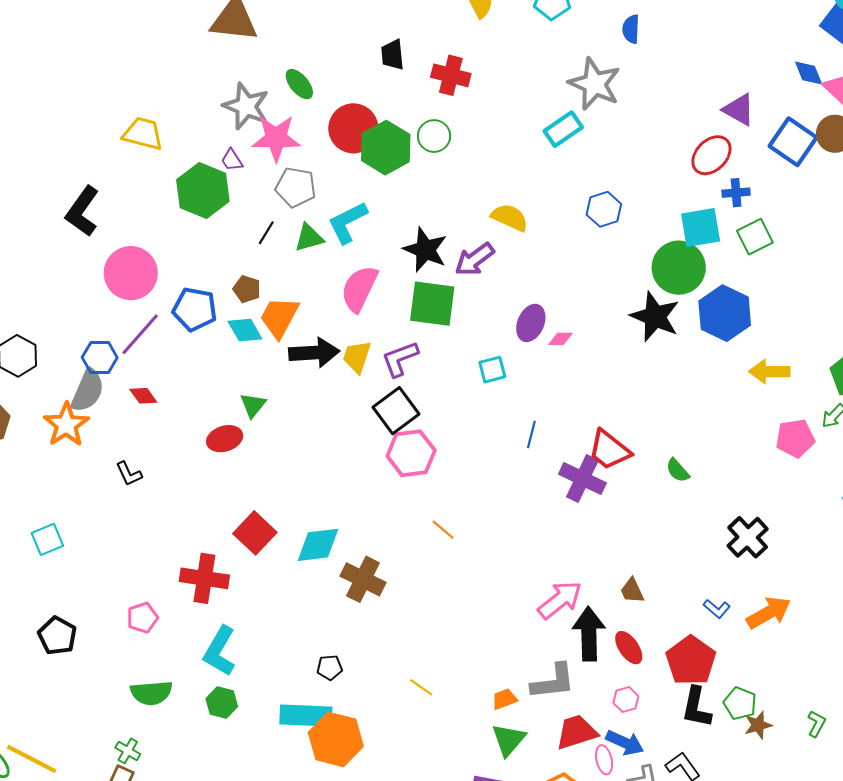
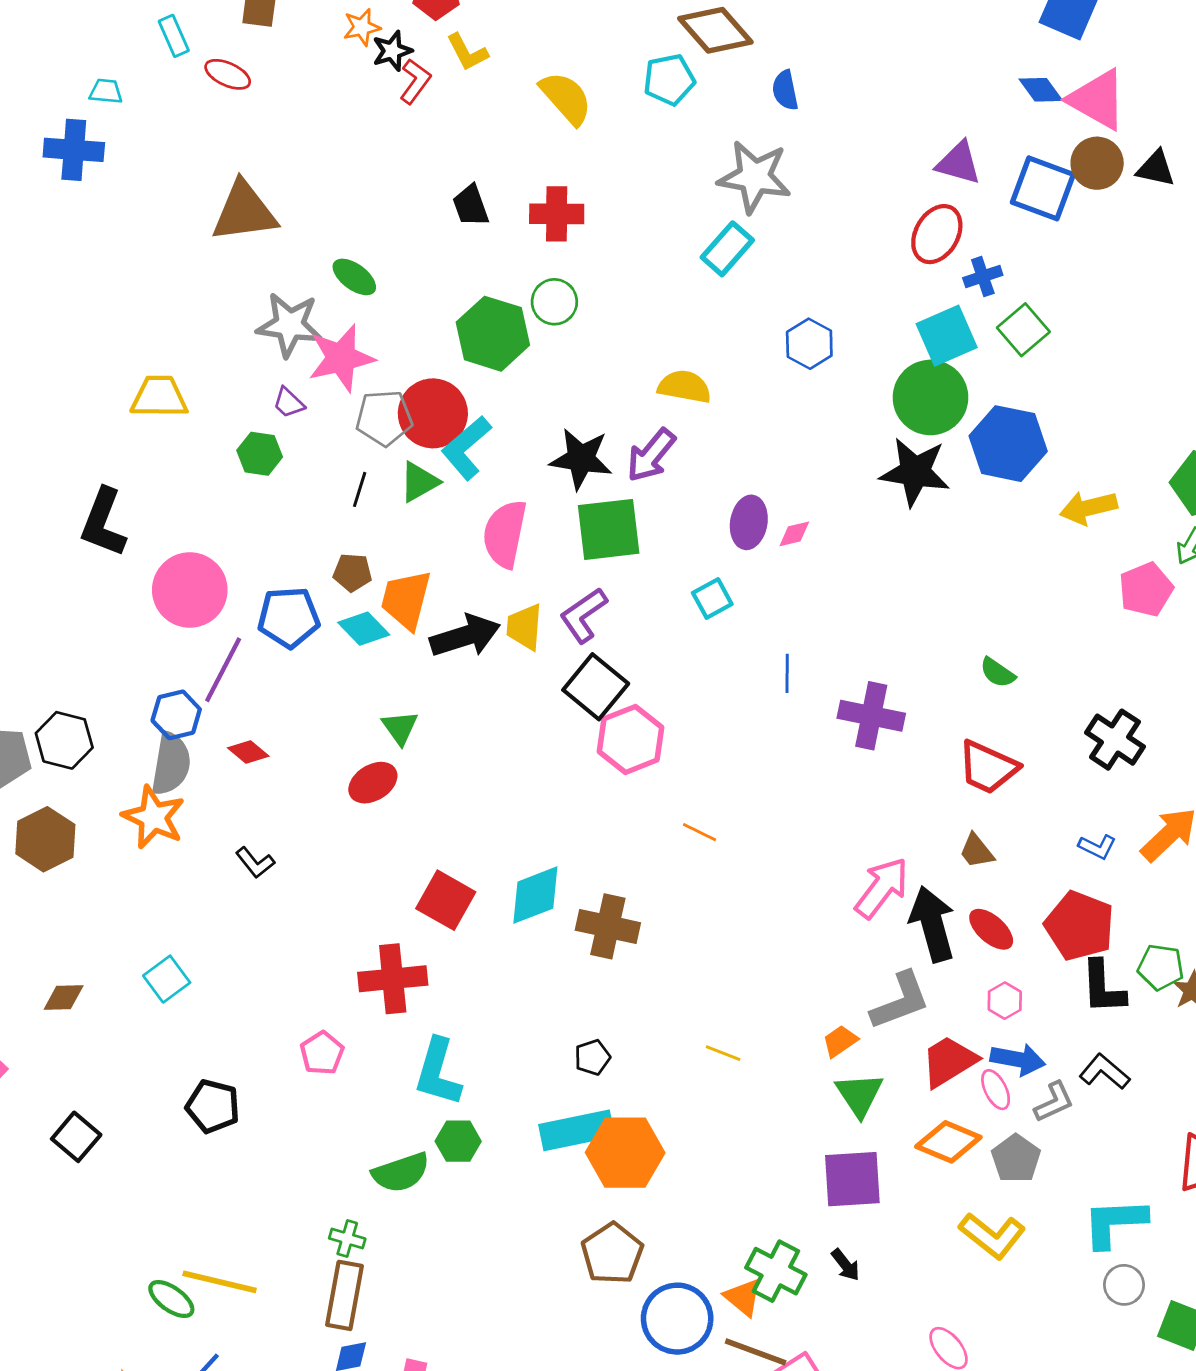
red circle: (353, 128) -> (433, 413), moved
green hexagon: (203, 190) -> (260, 454), size x0.6
red trapezoid: (609, 450) -> (988, 767), moved
green semicircle: (151, 693) -> (401, 1172), moved

